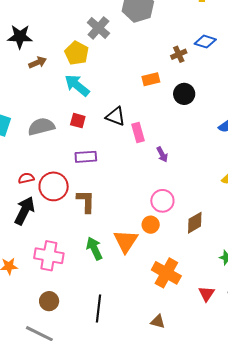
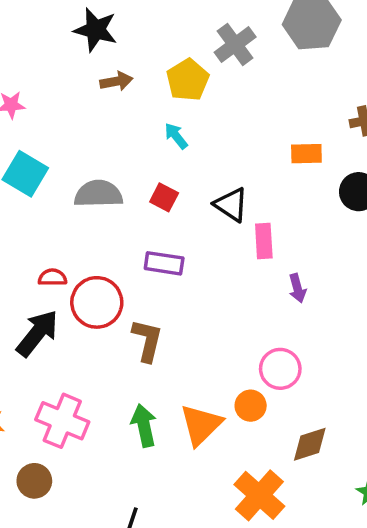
cyan arrow: (77, 85) -> (176, 136), size x0.6
brown diamond: (195, 223) -> (310, 444), moved
brown circle: (49, 301) -> (34, 481), moved

